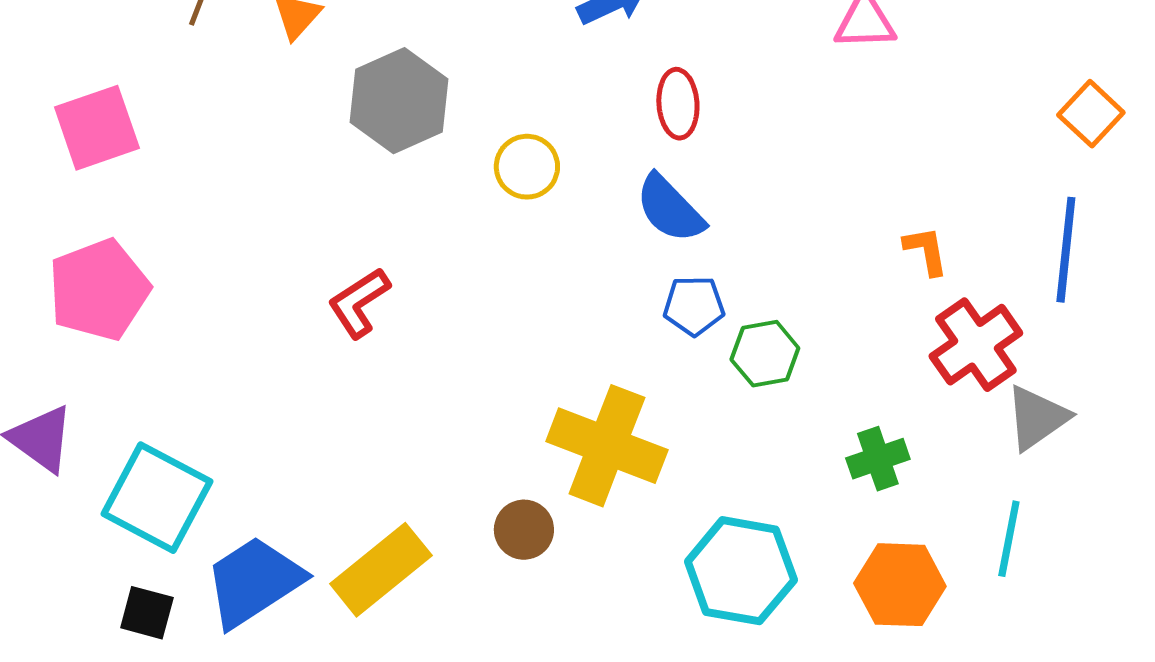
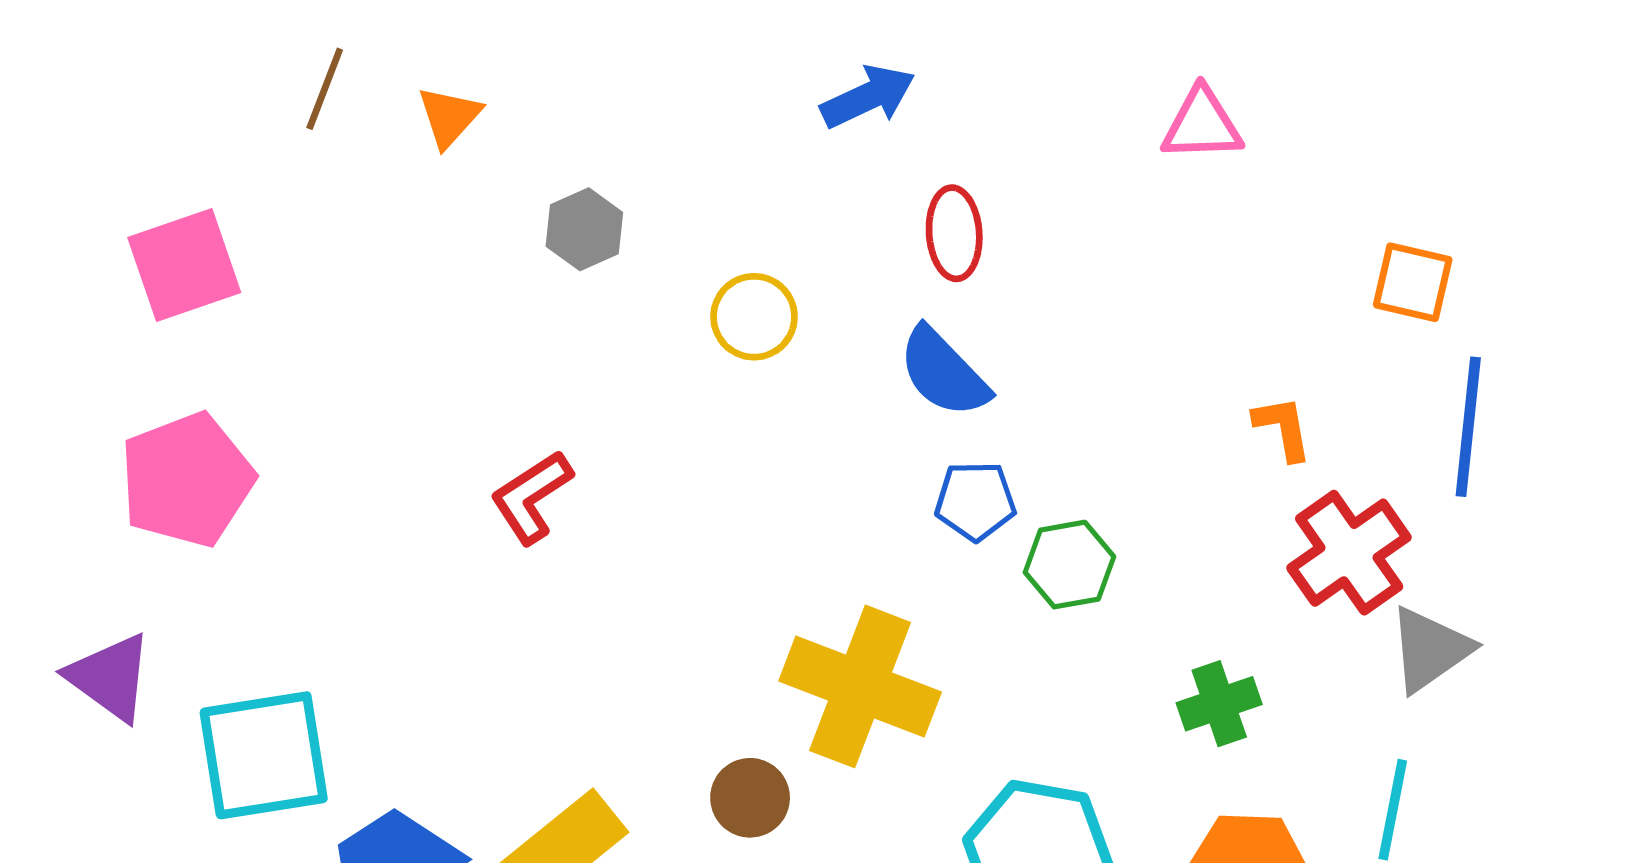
gray hexagon: (399, 101) -> (584, 229), size x0.6
orange square: (1091, 114) -> (1413, 282), moved, turned -30
cyan square: (157, 498) -> (264, 755), turned -37

